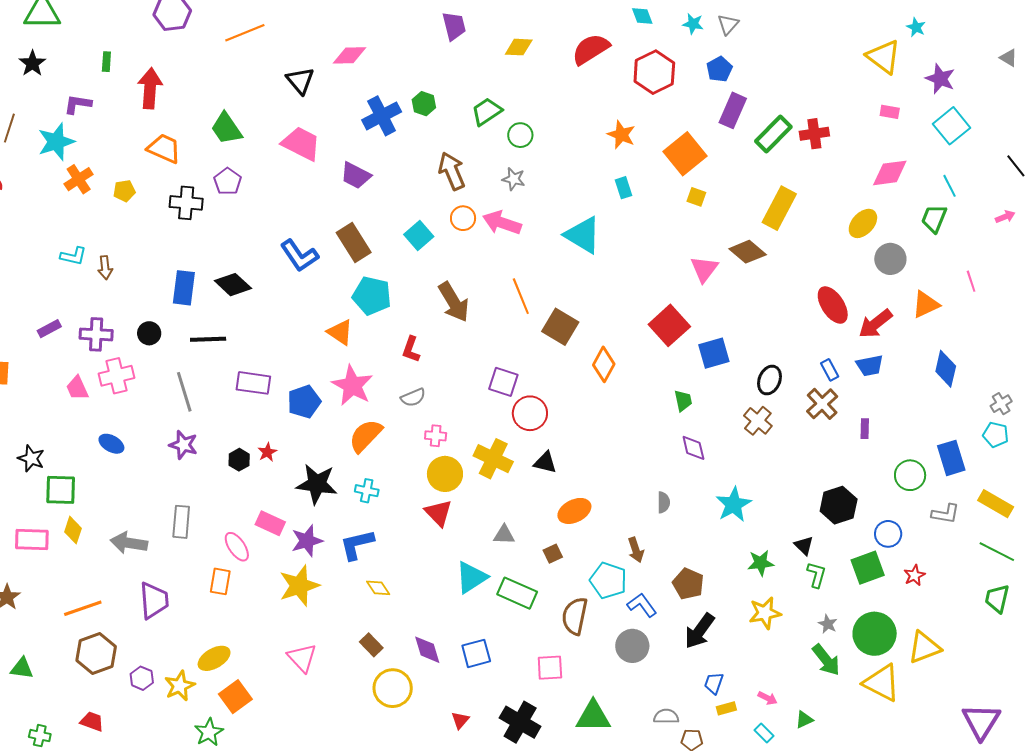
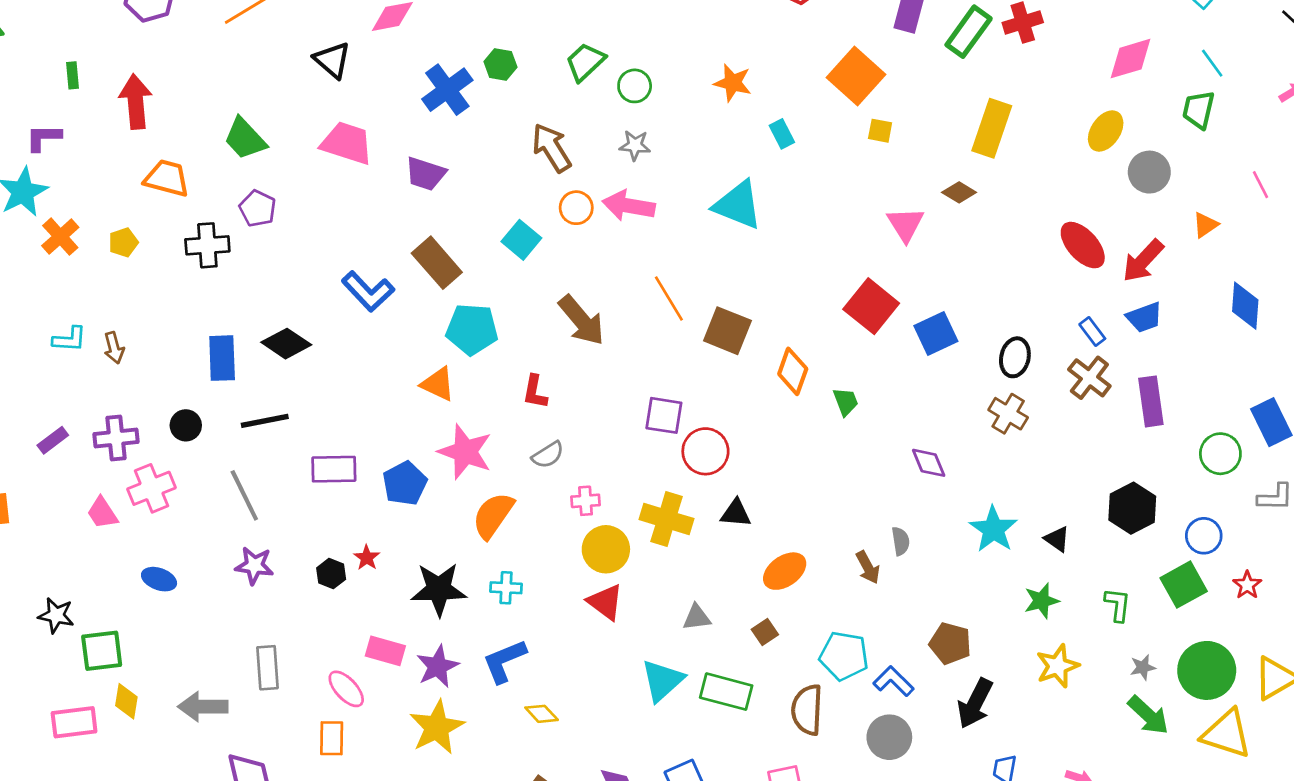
orange star: (621, 135) -> (733, 83), moved
brown diamond: (748, 252) -> (959, 192), size x0.7
orange triangle: (926, 304) -> (1205, 225), size x0.7
green trapezoid: (683, 401) -> (846, 402), moved
purple rectangle: (865, 429) -> (1151, 401), size x1.8
black triangle: (804, 546) -> (1057, 539), moved
brown arrow: (636, 550) -> (868, 567), moved
gray star: (828, 624) -> (1143, 667), turned -30

